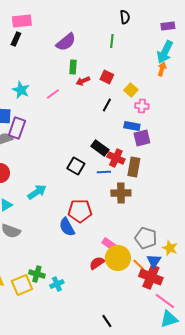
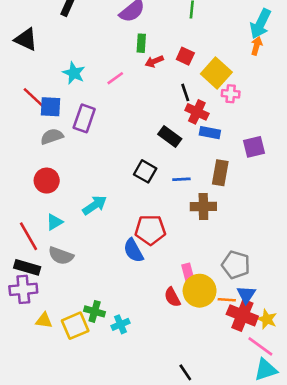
yellow square: (131, 90) -> (216, 73), size x1.6
black line: (107, 105) -> (185, 92), turned -48
blue rectangle: (132, 126) -> (210, 133), moved
purple rectangle: (17, 128) -> (84, 118), moved
purple square: (142, 138) -> (254, 147), moved
black rectangle: (100, 148) -> (170, 137), moved
red cross: (116, 158) -> (197, 112), moved
pink rectangle: (109, 244) -> (188, 273), turned 40
yellow star: (170, 248) -> (267, 319), moved
red semicircle: (97, 263) -> (172, 297), turned -84
orange line: (139, 265) -> (227, 300), turned -40

